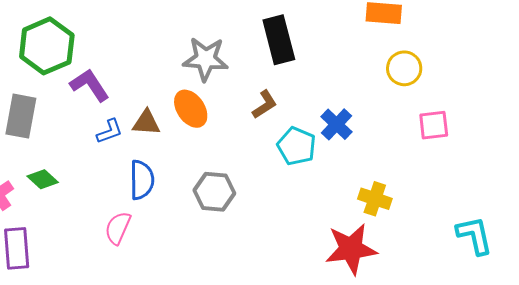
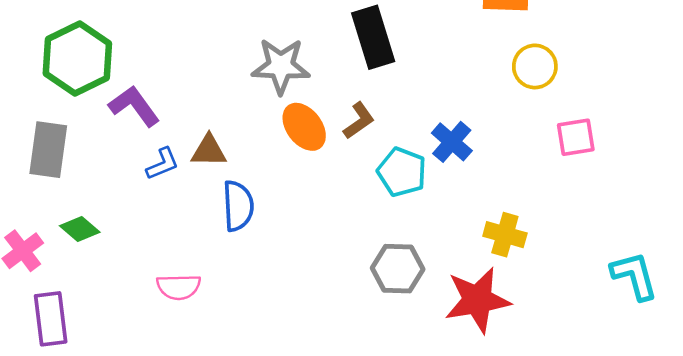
orange ellipse: (191, 109) -> (304, 127), moved
blue semicircle: (142, 180) -> (238, 206), moved
gray hexagon: (214, 192) -> (398, 269), moved
pink semicircle: (118, 228) -> (179, 287), turned -112

